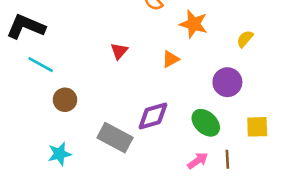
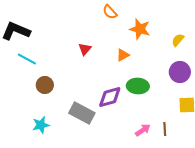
purple circle: (227, 82) -> (180, 72), moved
green ellipse: (206, 123) -> (138, 86), moved, turned -40

